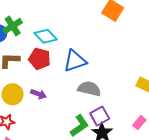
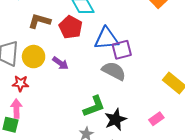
purple square: (100, 116) -> (122, 50), moved

